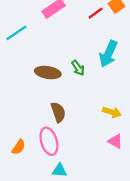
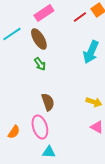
green arrow: (78, 68) -> (40, 64), moved
brown ellipse: (48, 73) -> (39, 39), moved, turned 50

